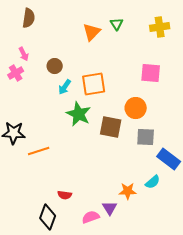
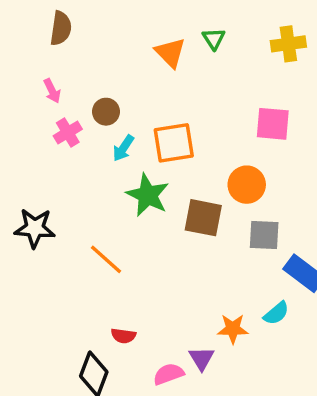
orange triangle: (92, 32) -> (170, 53), turned -30
pink cross: (16, 73) -> (68, 133), moved
orange line: (39, 151) -> (106, 259), moved, turned 60

